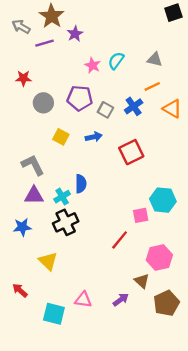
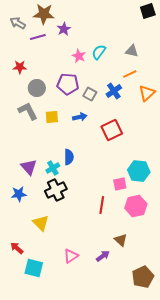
brown star: (52, 16) -> (44, 14), turned -30
orange triangle: (172, 109) -> (147, 93), turned 48
yellow square: (61, 137) -> (52, 117), turned -32
gray L-shape: (33, 165) -> (28, 111), moved
purple triangle: (34, 195) -> (29, 167), turned 48
red line: (120, 240) -> (102, 205), turned -30
pink hexagon: (159, 258) -> (136, 206), moved
pink triangle: (83, 300) -> (71, 256), turned -42
brown pentagon: (166, 303) -> (143, 277), moved
cyan square: (54, 314) -> (34, 268), moved

